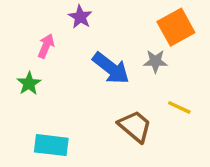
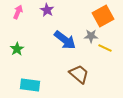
pink arrow: (46, 46) -> (18, 12), moved
yellow line: (179, 107) -> (105, 48), moved

